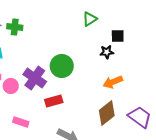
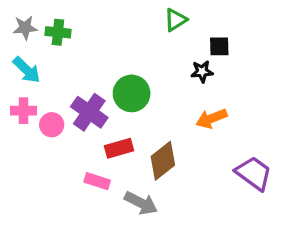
brown diamond: (107, 113) -> (163, 161), moved
pink rectangle: (21, 122) -> (97, 181), moved

